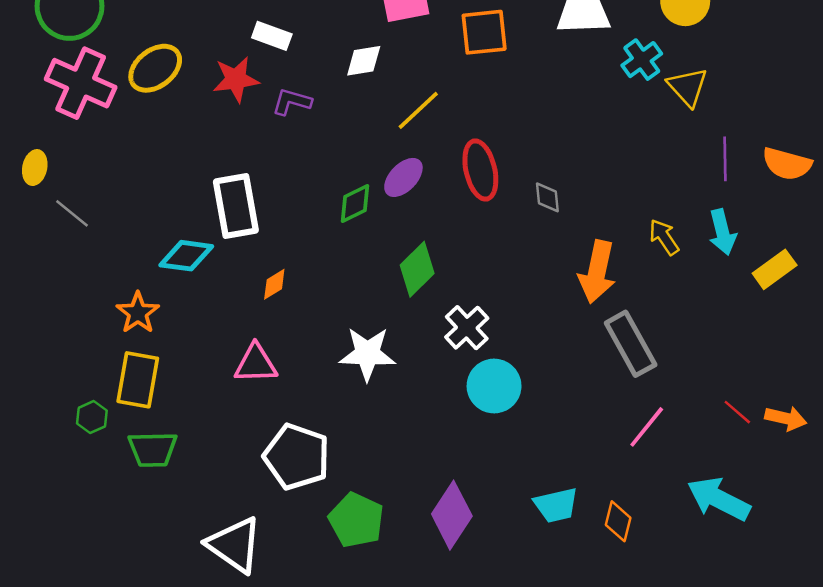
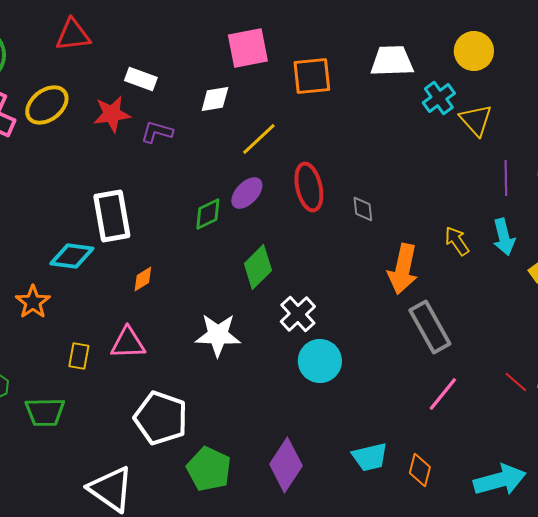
yellow rectangle: (138, 380) -> (79, 356), moved, size x0.6
cyan arrow: (719, 499) -> (500, 480), moved, turned 138

